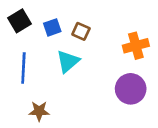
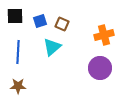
black square: (20, 21) -> (15, 16), turned 30
brown star: (39, 111) -> (18, 86), moved

